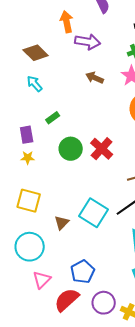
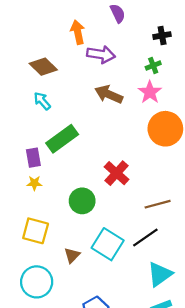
brown arrow: (95, 78) -> (109, 94), size x1.4
green rectangle: (53, 118) -> (62, 139), size x2.0
green circle: (71, 149) -> (82, 201), moved

